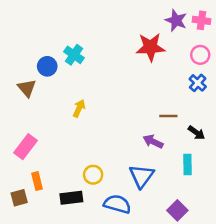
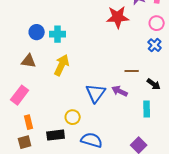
cyan cross: (74, 55) -> (58, 34), moved, turned -35
brown triangle: (27, 88) -> (29, 61), moved, turned -42
yellow arrow: (79, 108) -> (62, 65), size x1.5
blue triangle: (142, 176) -> (96, 93), moved
brown square: (19, 198) -> (25, 142), moved

